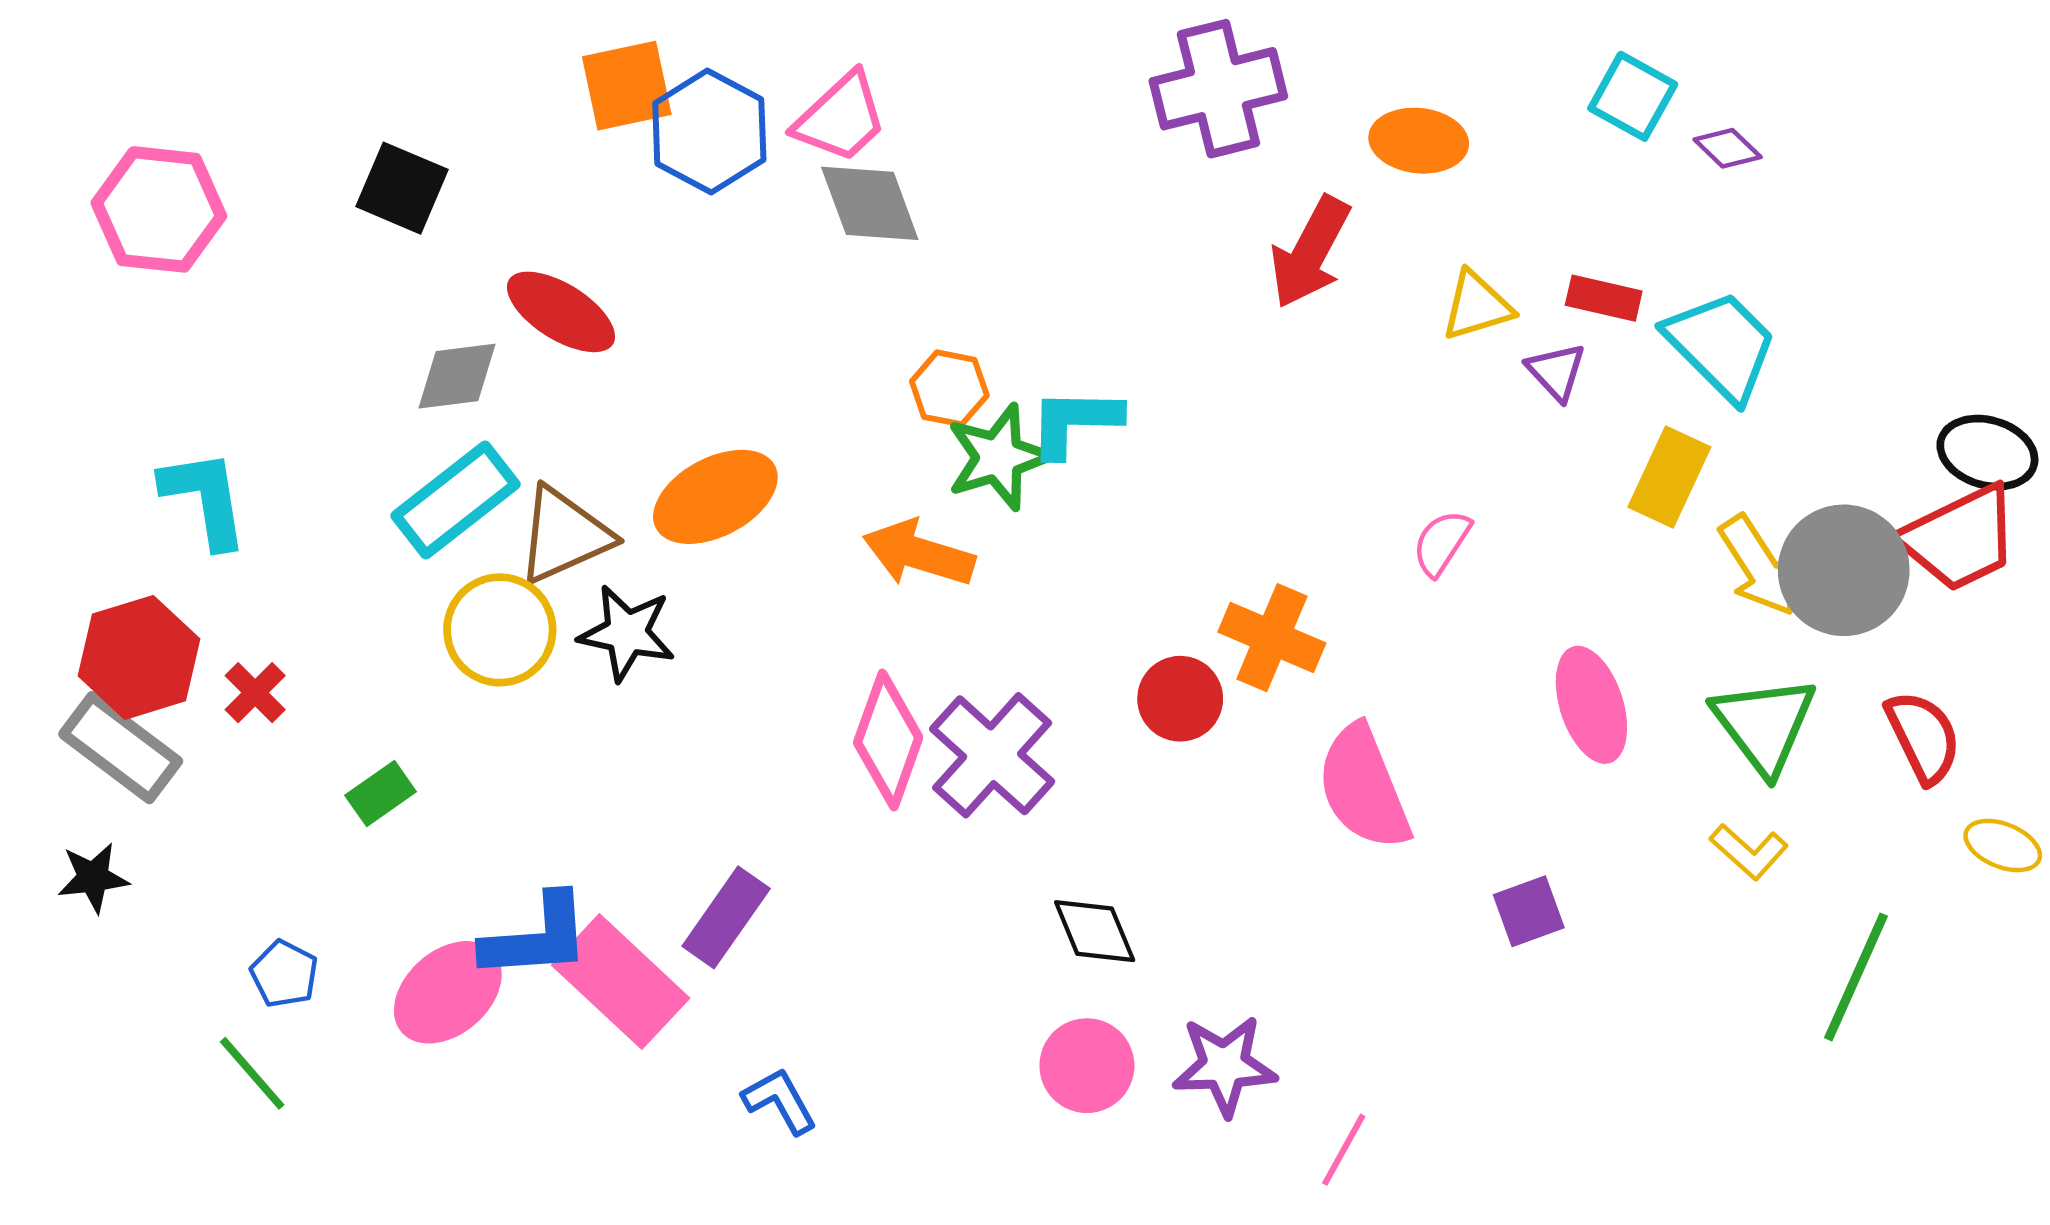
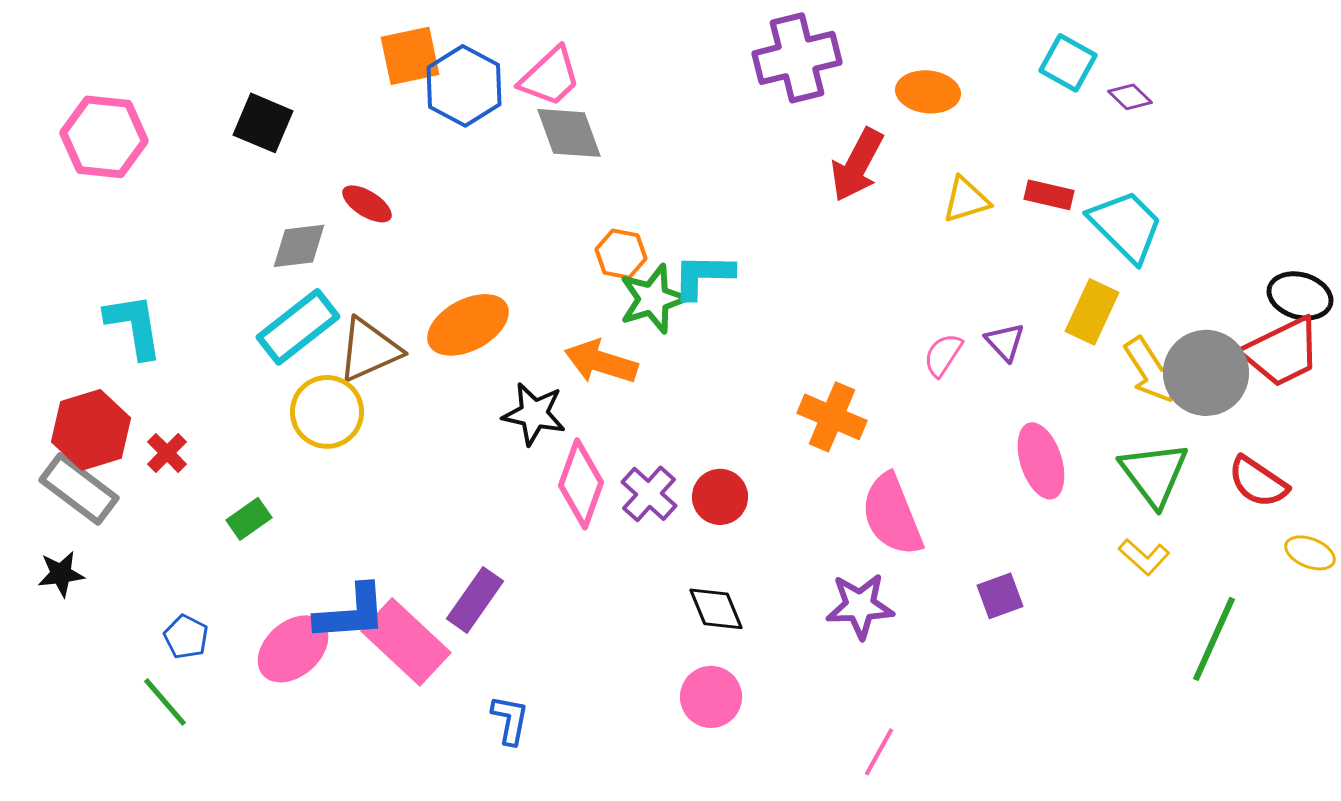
red ellipse: (561, 312) -> (367, 204), size x0.7
purple triangle: (1556, 372) -> (1005, 342), moved
black star: (627, 633) -> (534, 414), moved
red circle: (1180, 699) -> (720, 497), moved
red semicircle: (1923, 737) -> (1258, 482), turned 150
purple cross: (992, 755) -> (649, 494), size x0.7
purple star: (1225, 1066) -> (860, 606), moved
blue L-shape: (780, 1101) -> (510, 720), turned 40

